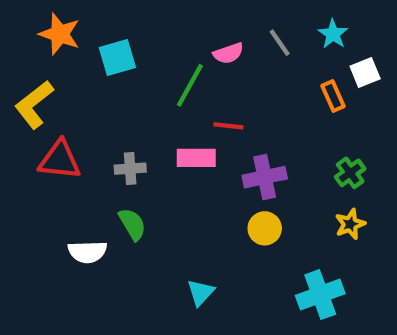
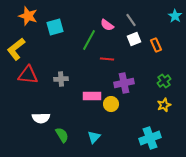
cyan star: (333, 34) -> (175, 16), moved
pink semicircle: (228, 53) -> (107, 25), turned 56
white square: (365, 72) -> (134, 39), moved
pink rectangle: (196, 158) -> (92, 96), moved
green semicircle: (132, 224) -> (62, 135), moved
yellow circle: (265, 228) -> (111, 104), moved

